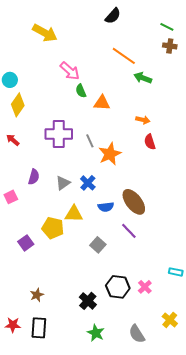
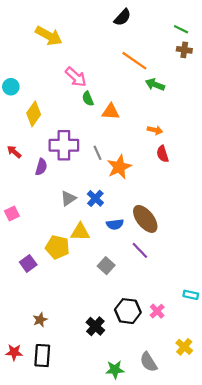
yellow diamond: (18, 105) -> (34, 114), moved
purple semicircle: (34, 177) -> (41, 167), moved
green star: (96, 333) -> (115, 370), moved, turned -30

